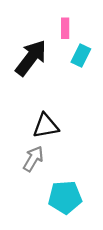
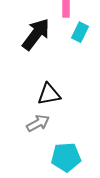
gray arrow: (33, 159) -> (38, 123), turned 30

